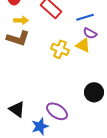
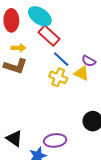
blue line: (85, 17) -> (61, 59), moved, turned 60
purple ellipse: (57, 111) -> (55, 140), turned -40

